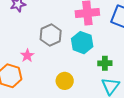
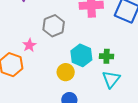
cyan hexagon: (82, 43) -> (81, 55), moved

